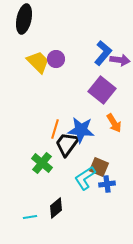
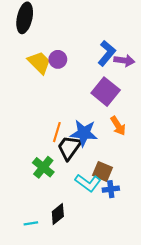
cyan L-shape: (85, 178) -> (88, 183), turned -110

